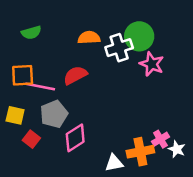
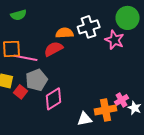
green circle: (139, 36) -> (128, 18), moved
orange semicircle: (89, 38) -> (65, 33), moved
red square: (31, 139) -> (21, 92), moved

